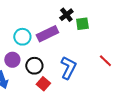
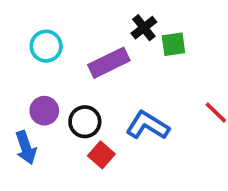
cyan circle: (22, 37) -> (46, 46), moved
blue L-shape: (68, 68) -> (148, 125), turned -85

